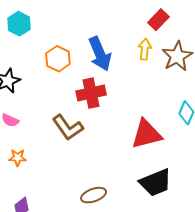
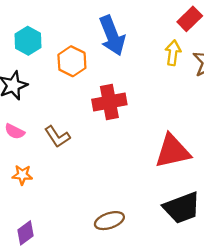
cyan hexagon: (19, 24) -> (28, 41), moved
blue arrow: (100, 54) -> (112, 36), moved
brown L-shape: (68, 127) -> (57, 137), moved, size x0.7

